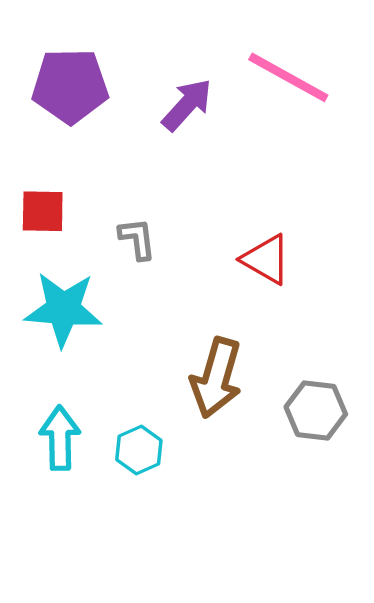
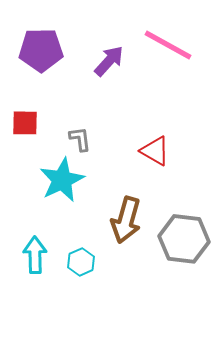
cyan star: (63, 309) -> (62, 180), moved, turned -30
gray hexagon: (316, 410) -> (184, 239), size x1.4

